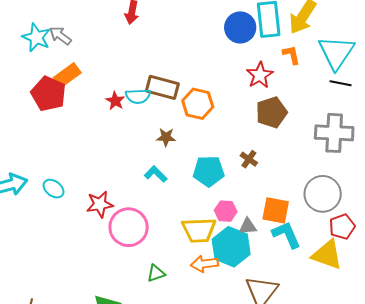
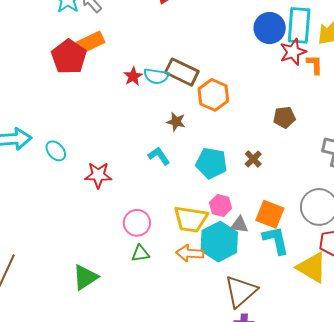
red star: (260, 75) -> (293, 52), moved
brown pentagon: (271, 112) -> (284, 117), size x0.7
pink circle: (129, 227) -> (137, 223), moved, size x0.7

